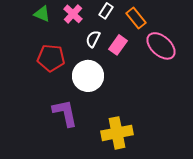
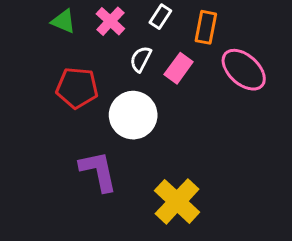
orange rectangle: (136, 18) -> (206, 27), turned 50
yellow cross: (117, 133) -> (177, 201), turned -36

